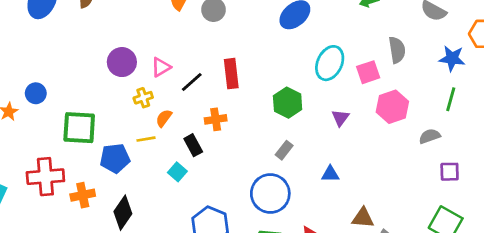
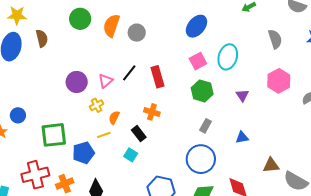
pink square: (368, 72) -> (198, 61), moved
black line: (192, 82) -> (129, 73), moved
orange cross: (216, 119) -> (152, 112), turned 35

